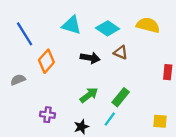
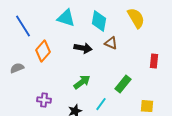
yellow semicircle: (148, 25) -> (136, 18), turned 45
cyan diamond: (108, 28) -> (99, 21), turned 65
green rectangle: (121, 97) -> (123, 84), moved

